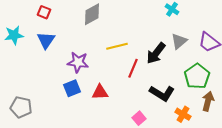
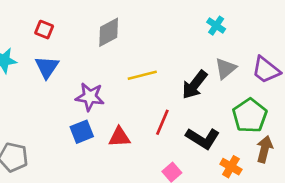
red line: (133, 68) -> (162, 122), moved

